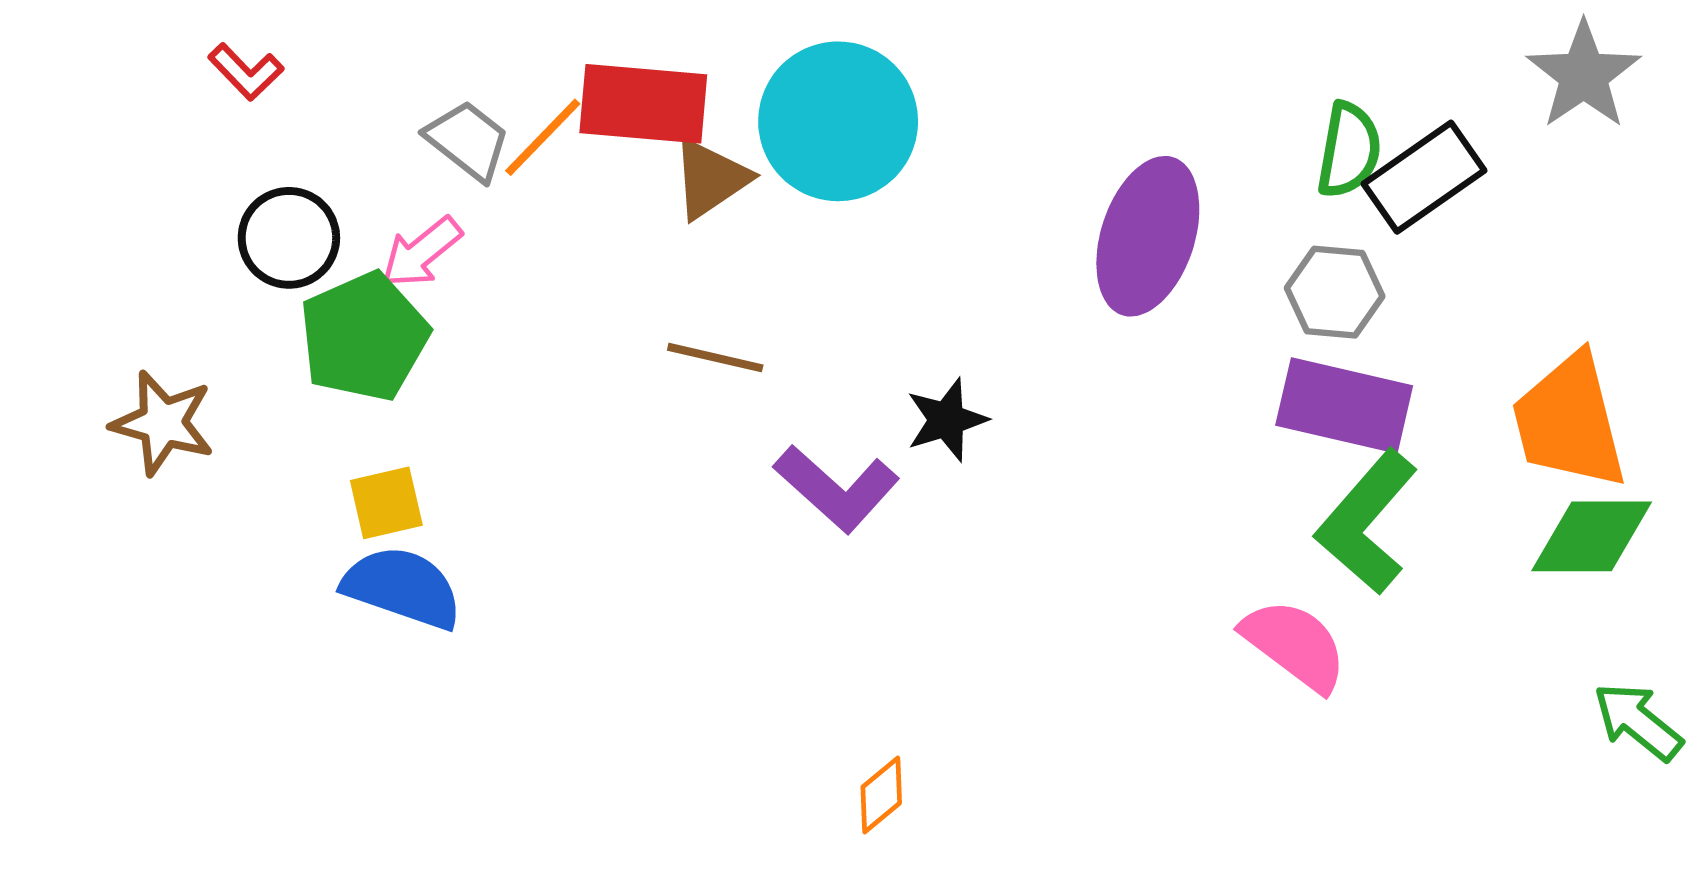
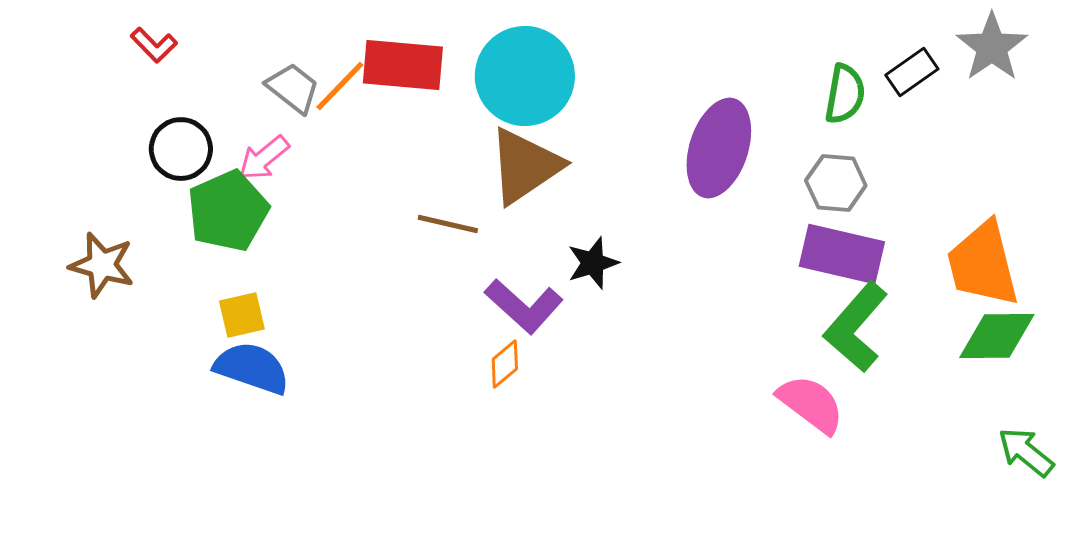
black rectangle: (1424, 177) -> (912, 72), moved, size x0.7
brown triangle: (710, 179) -> (525, 166), moved, size x1.5
orange diamond: (881, 795) -> (505, 364), moved

